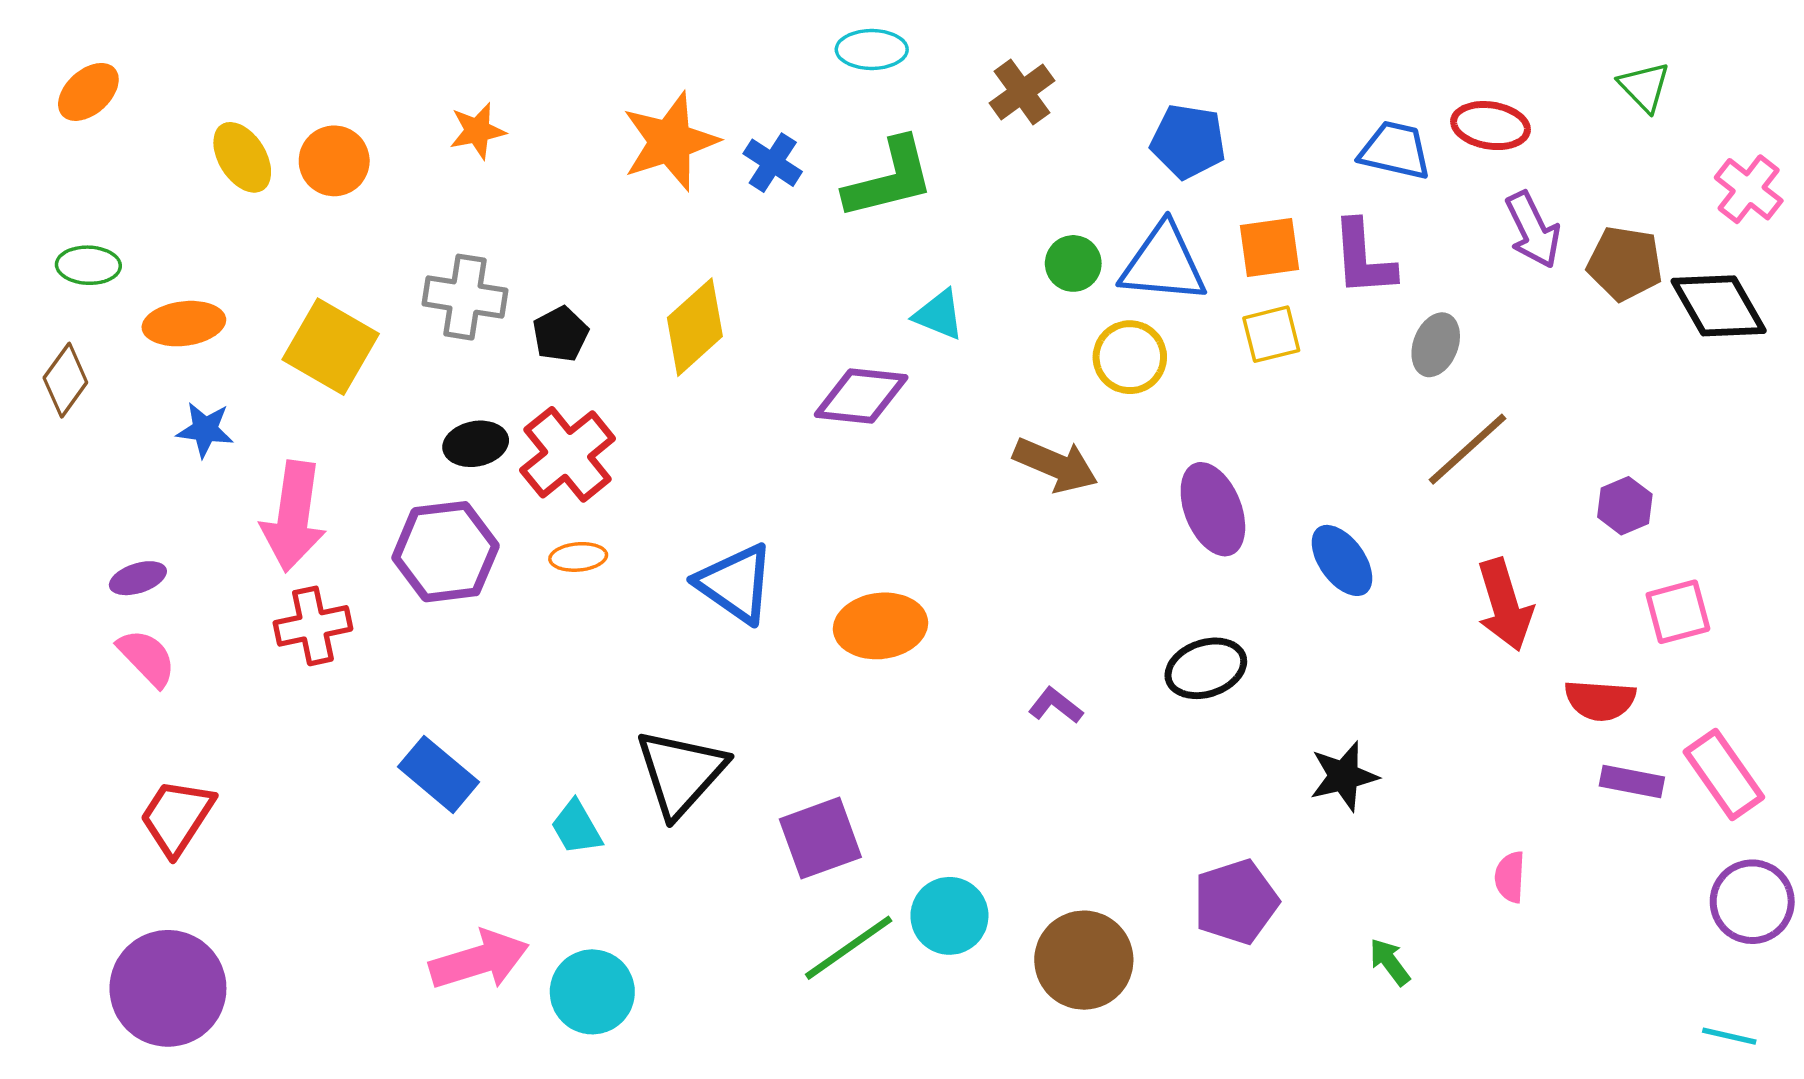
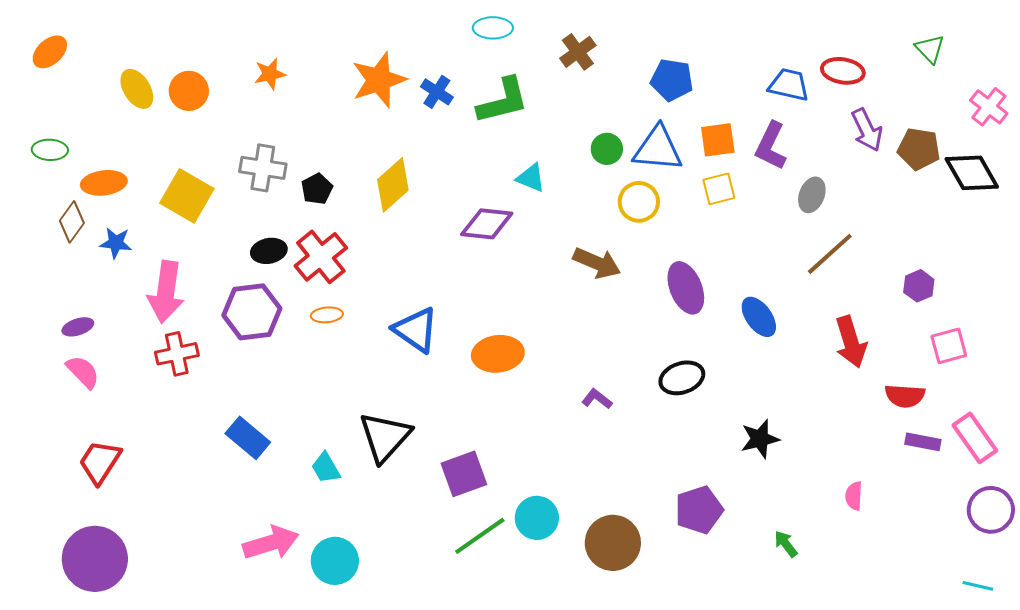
purple L-shape: (1363, 258) -> (771, 146), turned 30
brown diamond: (65, 380) -> (72, 222), moved

